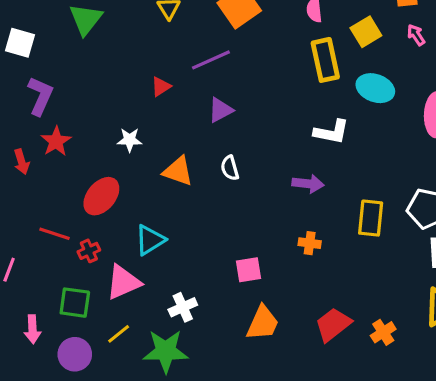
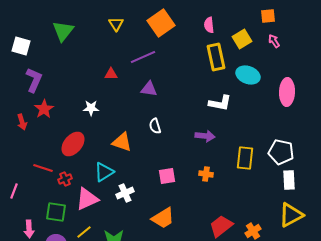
red triangle: (161, 87) -> (111, 74), turned 32
purple triangle: (220, 110) -> (149, 89), turned 36
orange triangle: (178, 171) -> (122, 142), moved
pink square: (249, 270) -> (167, 176), moved
white cross: (183, 307) -> (125, 193), moved
orange trapezoid: (263, 323) -> (163, 218), moved, turned 35

